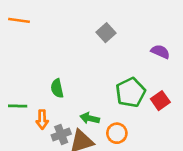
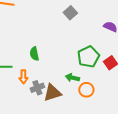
green arrow: (90, 118) -> (72, 78), moved
orange circle: (117, 133) -> (86, 90), moved

